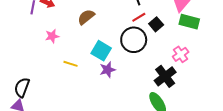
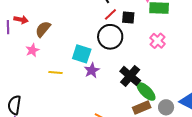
brown semicircle: (86, 17) -> (43, 29), moved
black square: (156, 24) -> (128, 17), turned -32
black cross: (165, 76) -> (130, 76), moved

